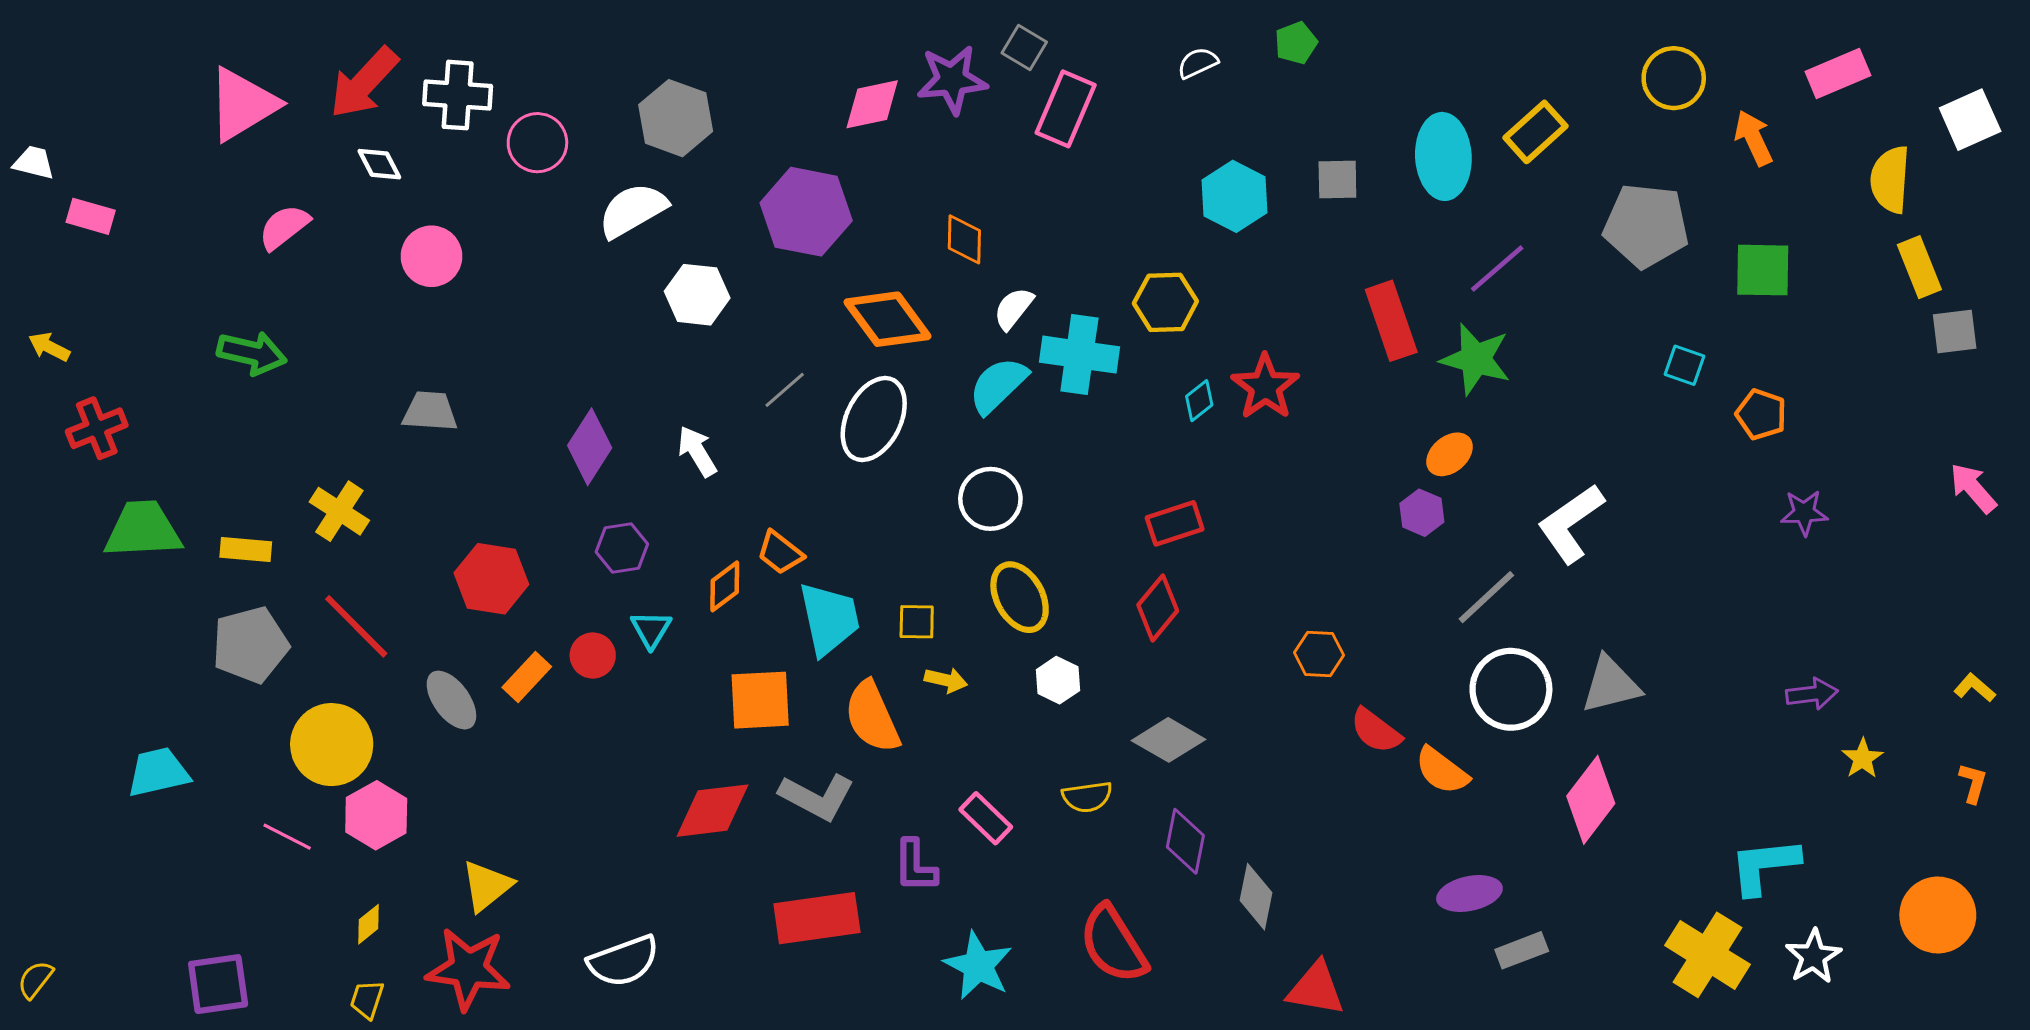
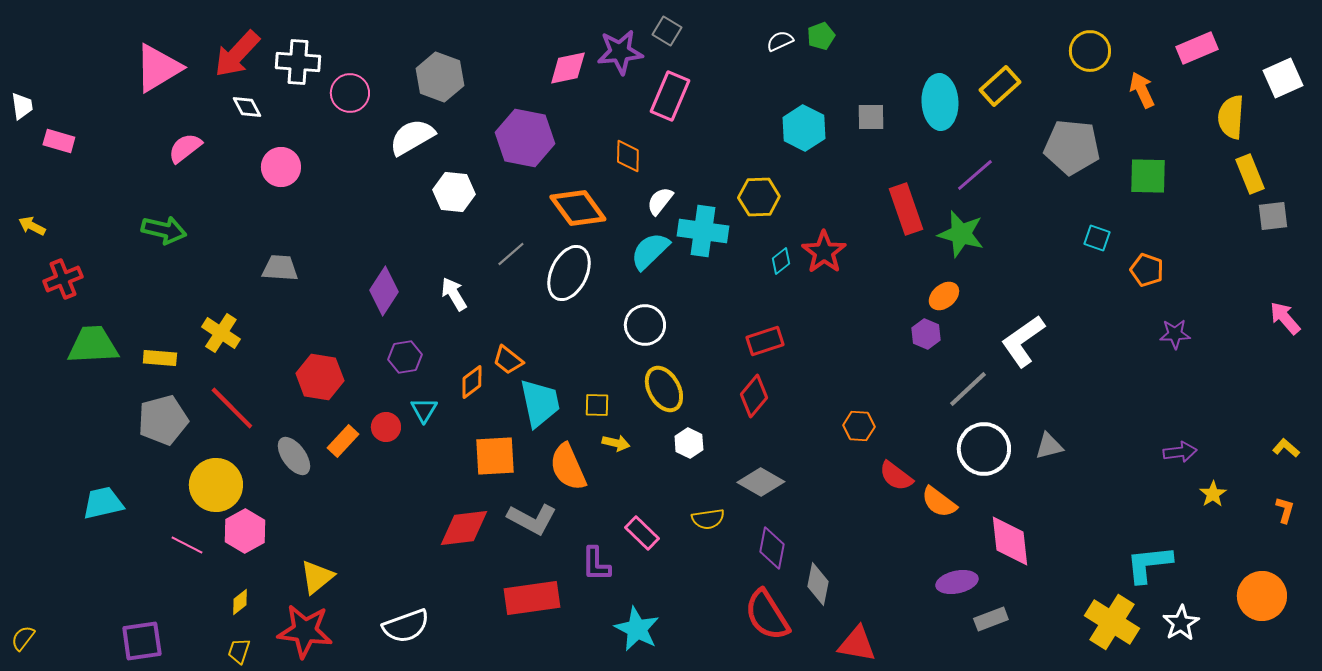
green pentagon: (1296, 43) -> (821, 36), moved
pink rectangle: (1066, 109) -> (670, 96), moved
white trapezoid: (34, 163) -> (22, 106), turned 68
gray triangle: (1611, 685) -> (1049, 446), size x0.7
pink diamond: (1591, 800) -> (1010, 541), moved, turned -44
red semicircle: (1113, 944) -> (767, 615), moved

